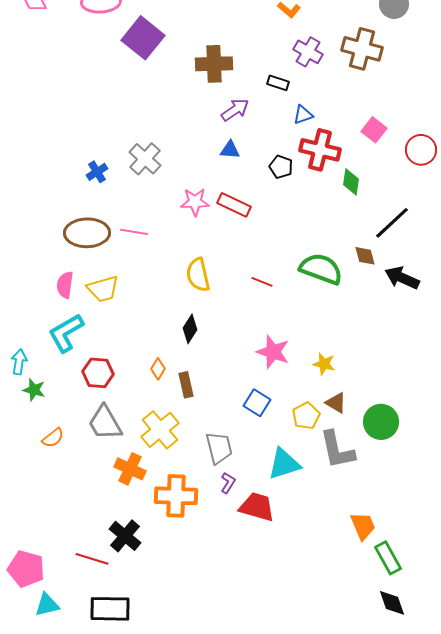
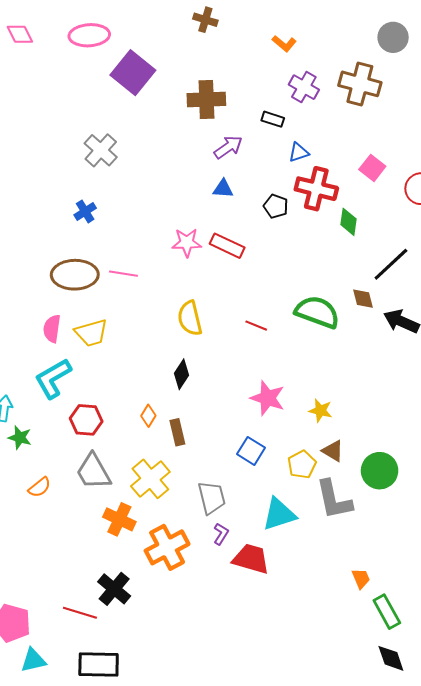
gray cross: (145, 159) -> (101, 150), moved
orange cross: (176, 496) -> (167, 547), turned -30
orange trapezoid: (363, 526) -> (361, 578), size x0.7

